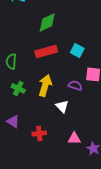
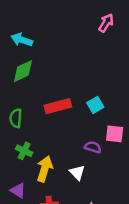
green diamond: (47, 22) -> (23, 71), moved
cyan square: (77, 50) -> (95, 105), turned 32
yellow arrow: (45, 85) -> (45, 169), moved

